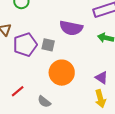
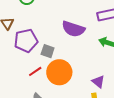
gray square: (48, 45) -> (48, 51), moved
red line: (18, 91) -> (35, 71), moved

